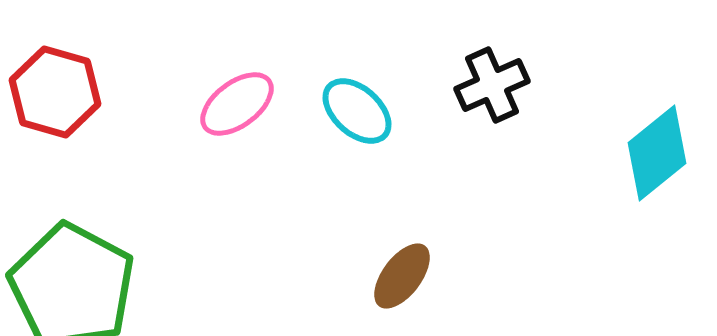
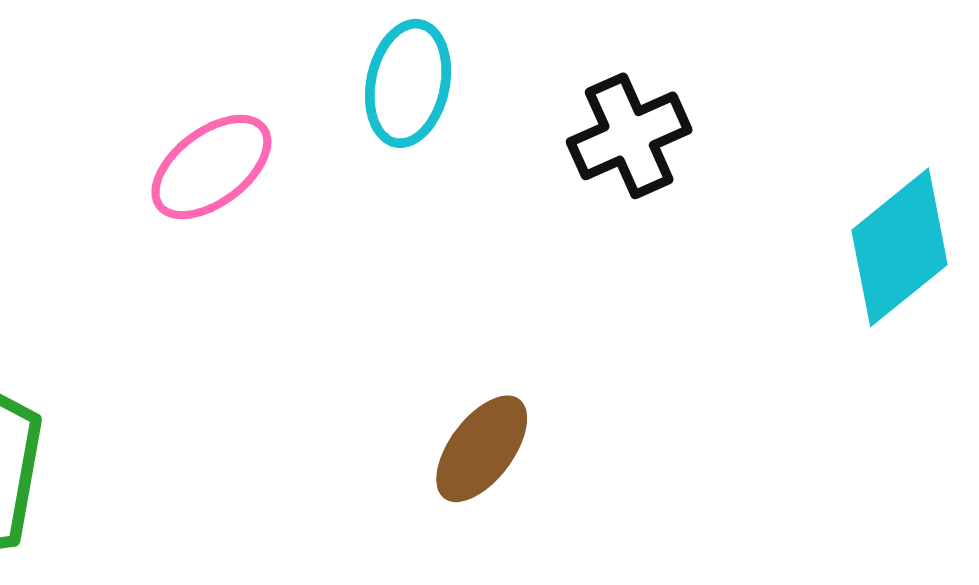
cyan ellipse: (357, 111) -> (408, 83), moved, turned 60

